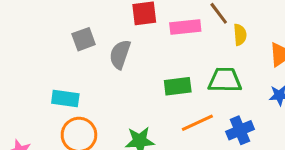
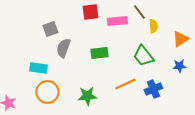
gray semicircle: (120, 54) -> (63, 48), moved
green trapezoid: (225, 80) -> (143, 56), turned -130
green rectangle: (178, 86) -> (99, 53), moved

